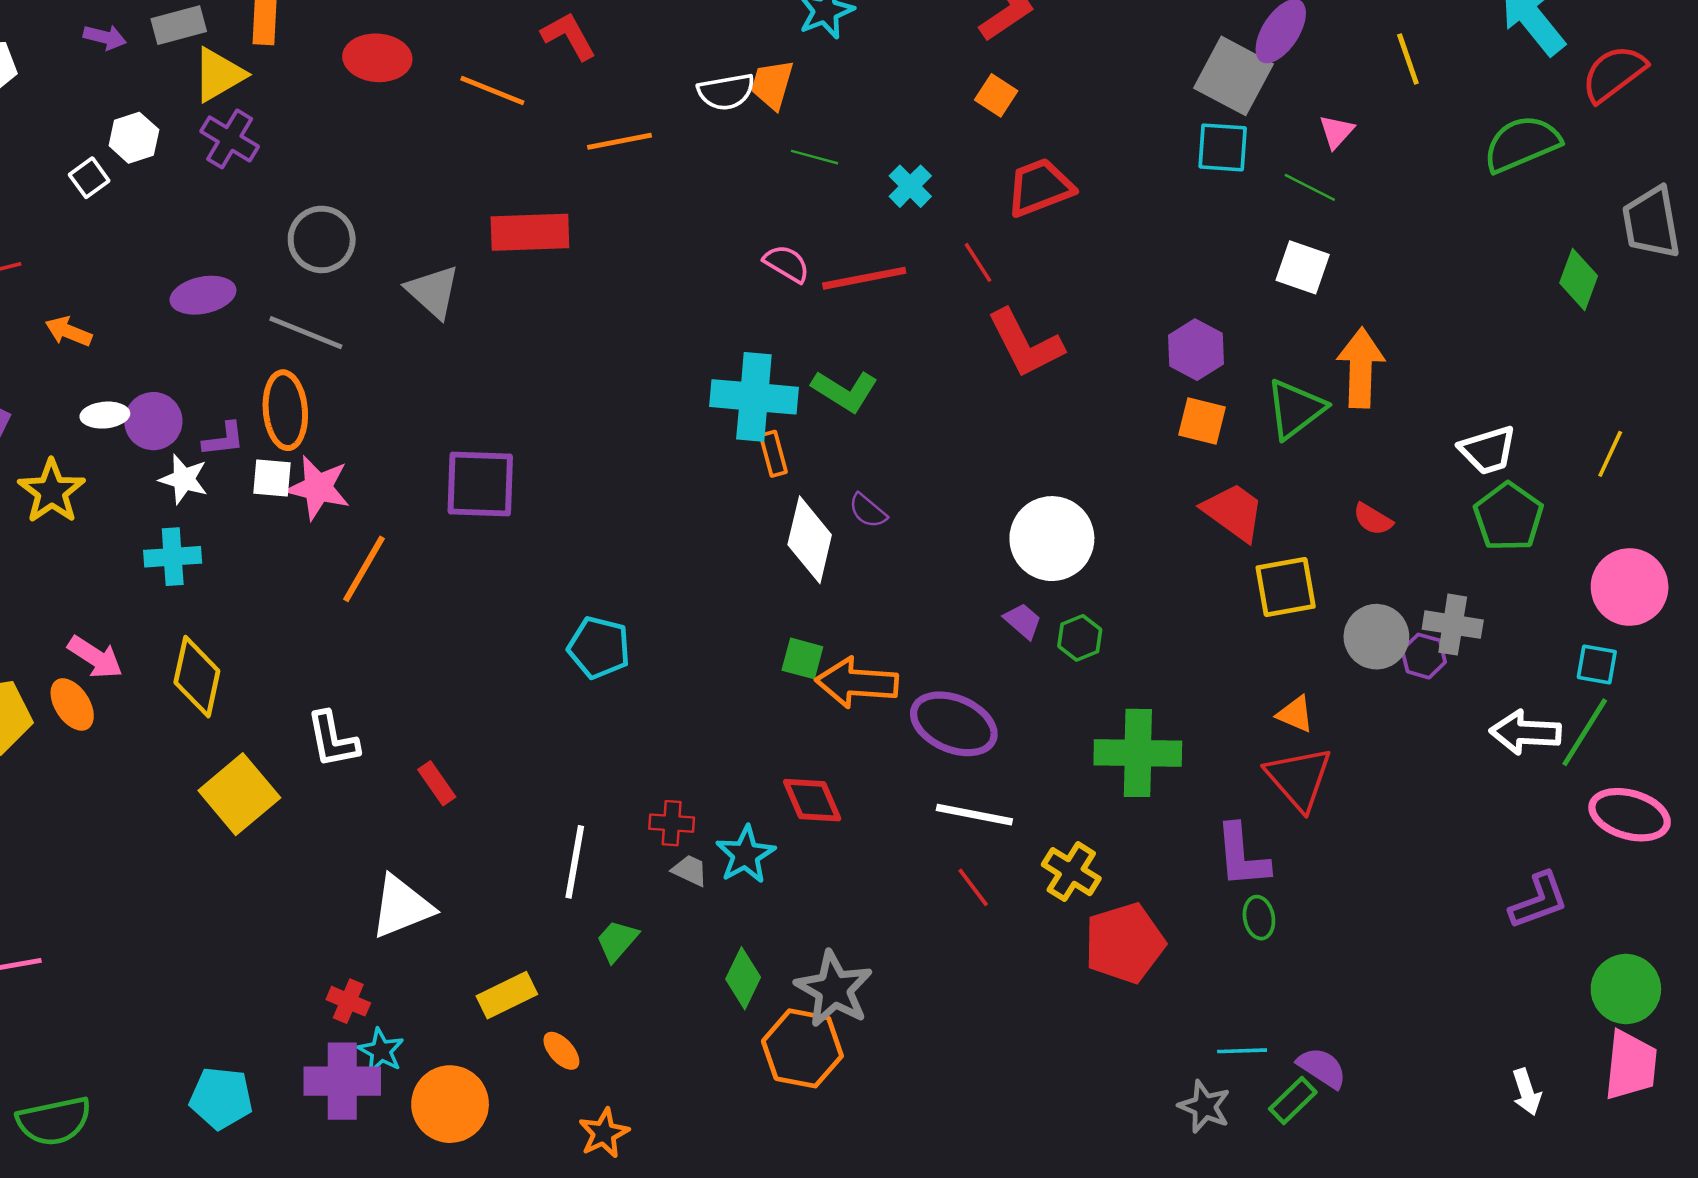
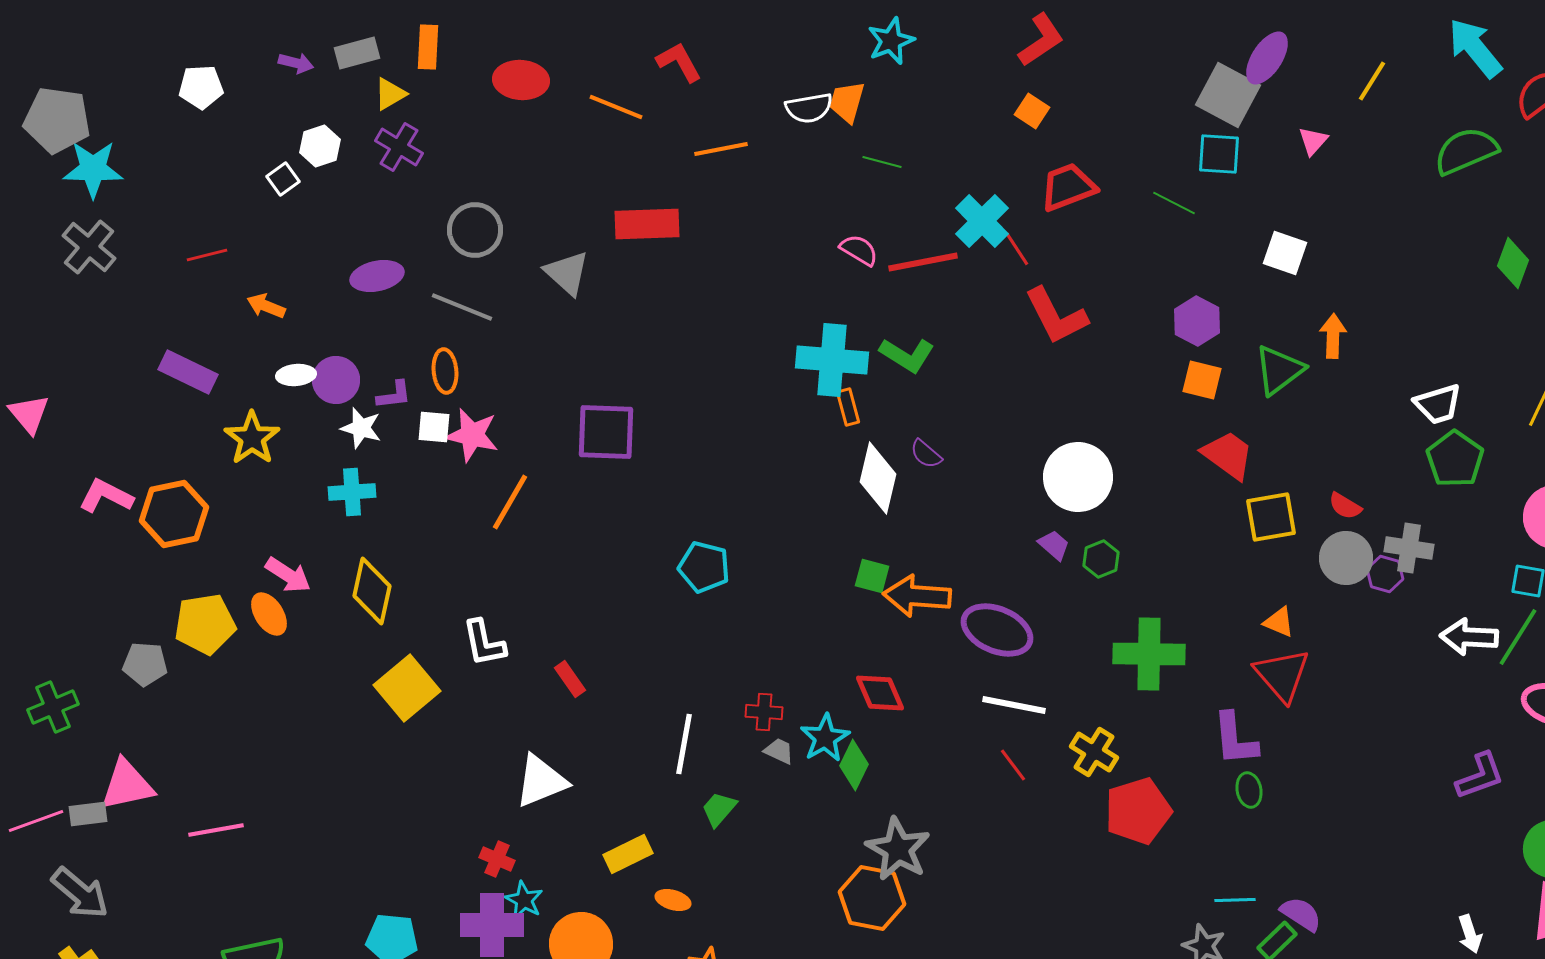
yellow line: (1408, 59) -> (1372, 81), turned 51
yellow triangle: (219, 75) -> (390, 94), size x0.7
cyan cross: (910, 186) -> (982, 221), moved, size x1.5
green line: (1310, 187) -> (1174, 203), moved
orange arrow: (1361, 368) -> (1333, 336), size x0.7
orange ellipse: (285, 410) -> (445, 371), size x0.7
red semicircle: (1373, 519) -> (1345, 506), moved
green diamond: (743, 978) -> (854, 765), moved
orange ellipse: (561, 1051) -> (673, 900), turned -32

